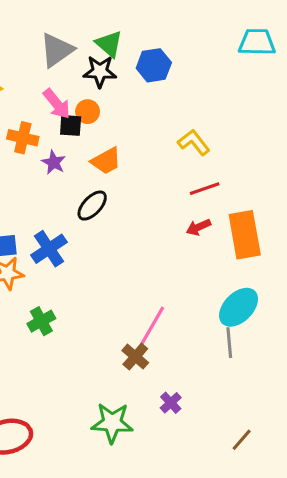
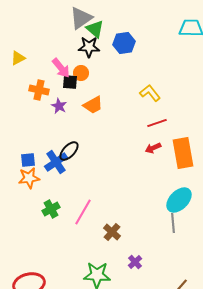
gray triangle: (57, 50) -> (81, 18), moved
black ellipse: (92, 206) -> (69, 151), moved
pink line: (152, 326) -> (83, 212), moved

